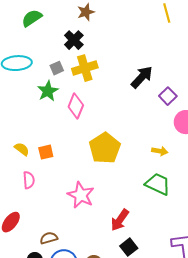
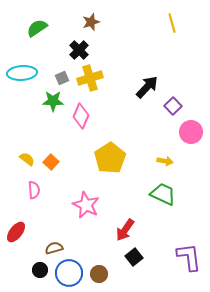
green star: (48, 91) -> (53, 101), turned 30
orange square: (46, 152) -> (51, 162), turned -35

